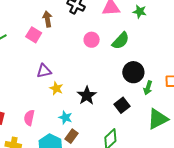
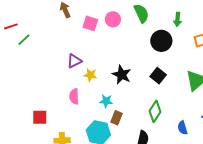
pink square: (34, 35) -> (90, 23), moved
green semicircle: (121, 41) -> (141, 13), turned -54
green arrow: (148, 88) -> (178, 19), moved
pink semicircle: (29, 118) -> (74, 96), moved

